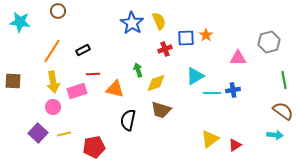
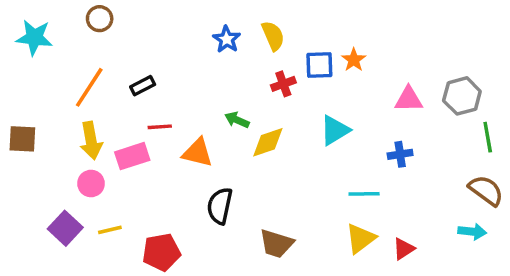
blue star: (132, 23) -> (227, 39), size x0.7
gray hexagon: (269, 42) -> (462, 96), moved
green arrow: (138, 70) -> (237, 120), turned -48
cyan line: (212, 93) -> (364, 194), moved
brown trapezoid: (161, 110) -> (276, 244), moved

